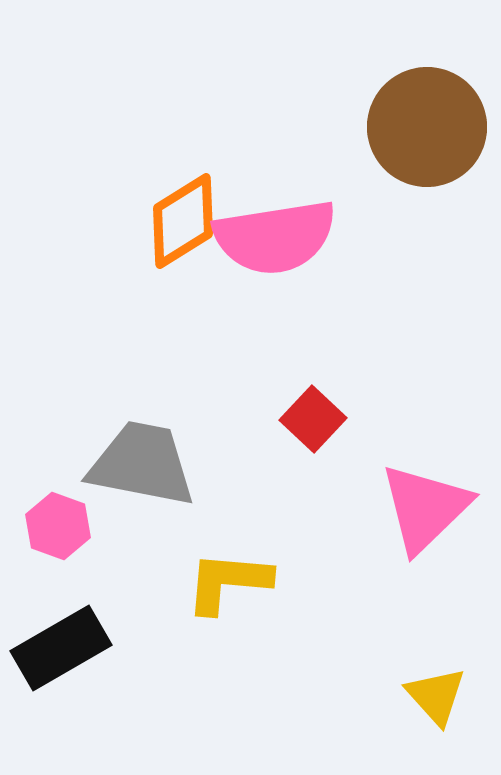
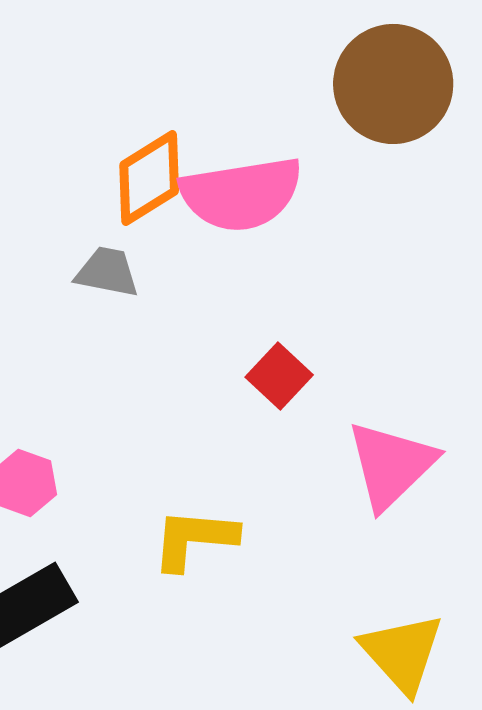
gray trapezoid: (142, 464) -> (107, 272), moved, size x0.6
yellow triangle: (436, 696) -> (402, 653), size x1.4

